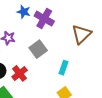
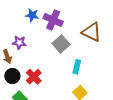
brown triangle: (81, 34) -> (91, 32), turned -45
gray square: (38, 49) -> (61, 44), moved

